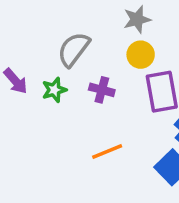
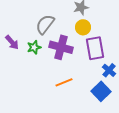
purple cross: (102, 90) -> (61, 47), size x1.6

